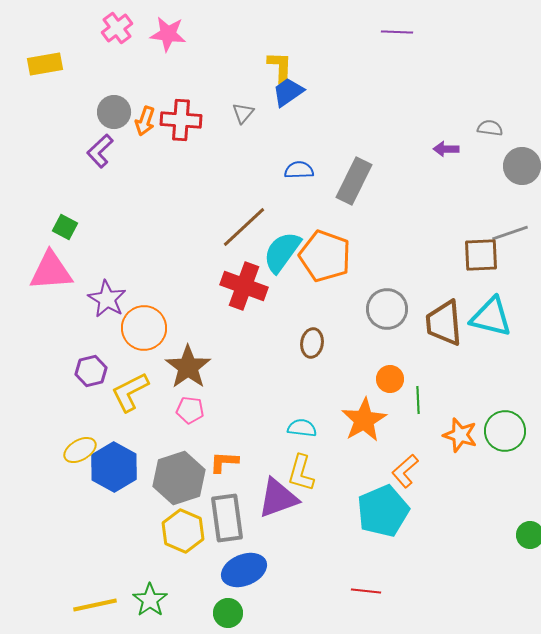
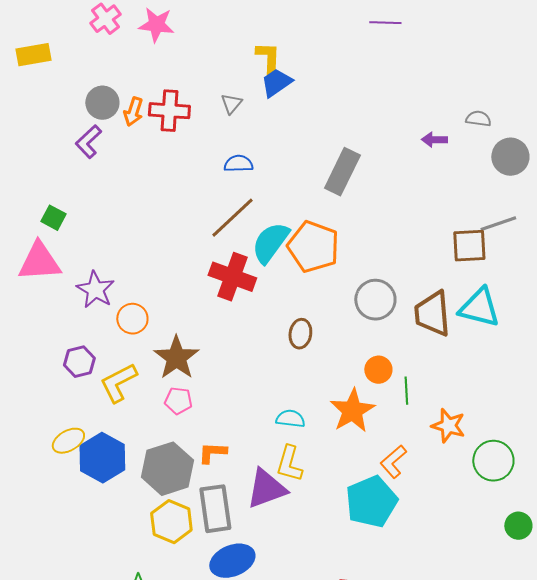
blue semicircle: (299, 170) -> (238, 164), moved
orange circle: (144, 328) -> (132, 319), size x0.7
green circle: (505, 431) -> (493, 461), moved

